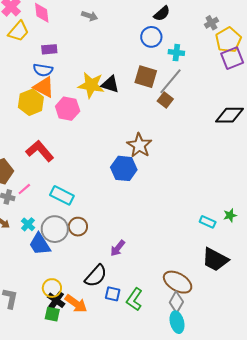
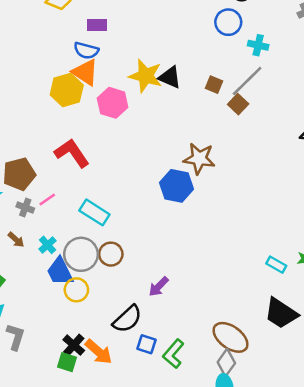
brown square: (146, 77) -> (214, 85), moved, size x0.6
brown star: (139, 145) -> (199, 159), turned -30
yellow circle: (52, 288) -> (76, 290), moved

